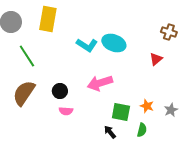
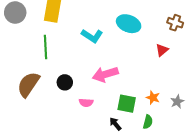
cyan ellipse: (114, 43) -> (129, 24), moved
green line: (27, 56) -> (46, 47), moved, turned 30
pink semicircle: (66, 111) -> (86, 103), moved

